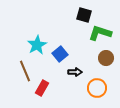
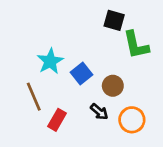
green L-shape: (100, 33) -> (136, 45), turned -120
brown circle: (106, 58) -> (113, 86), moved
black arrow: (75, 72) -> (99, 112), moved, turned 40

